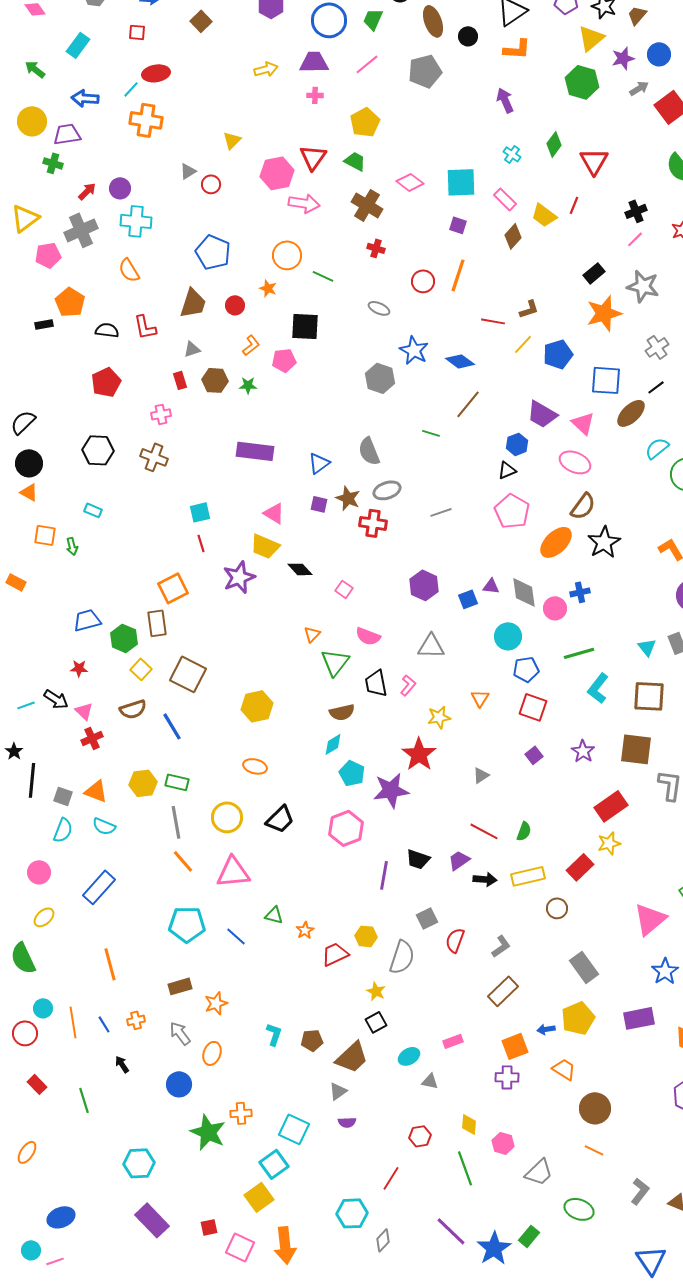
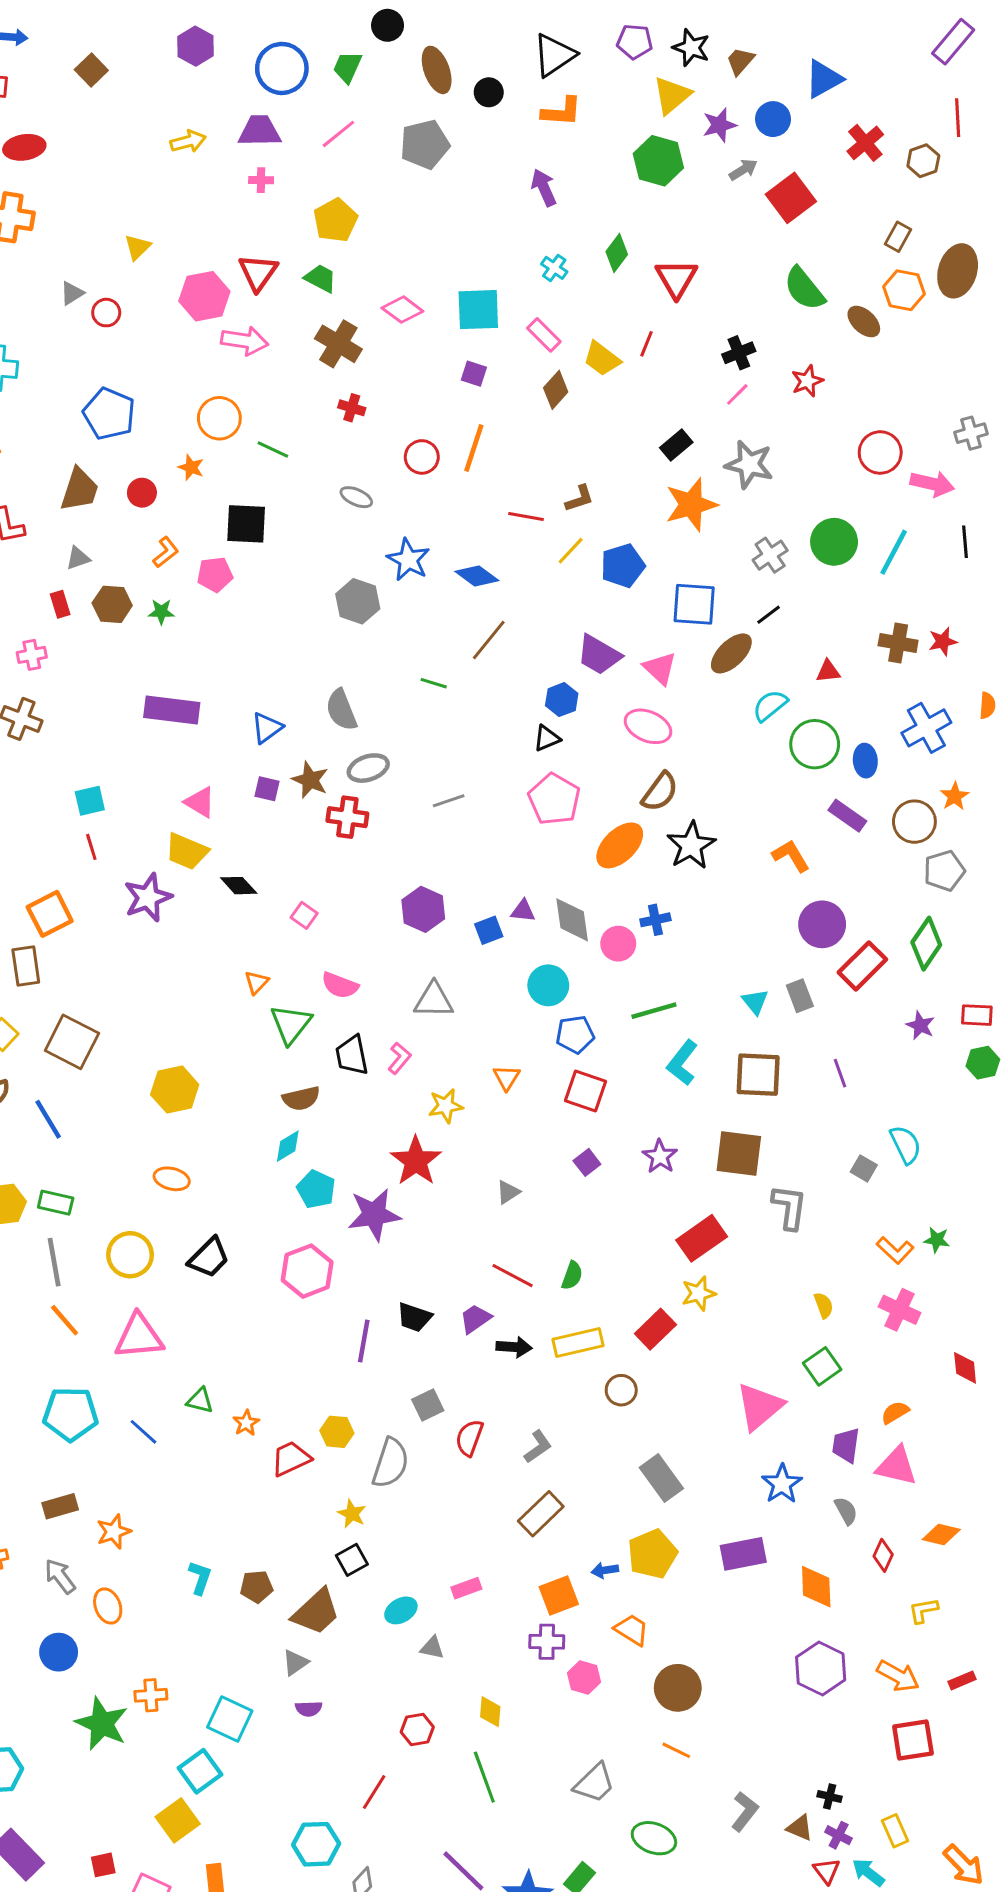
orange ellipse: (212, 1053) -> (108, 1606), turned -40
pink hexagon: (503, 1143) -> (584, 1677), moved

